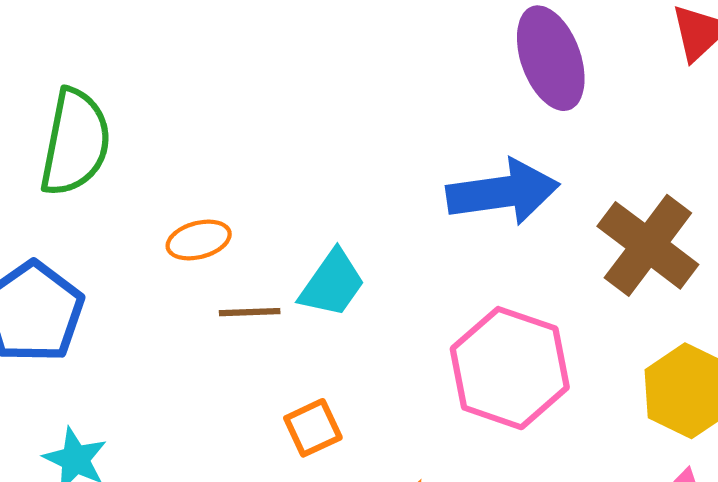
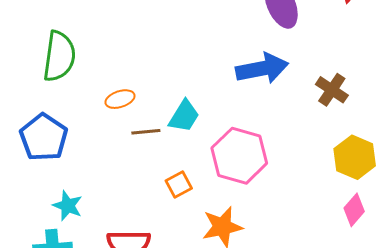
brown cross: (648, 245) -> (332, 90), size x0.7
pink hexagon: (510, 368) -> (239, 156), moved

